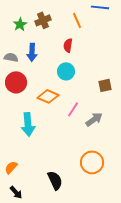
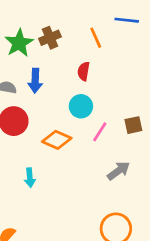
green star: (20, 24) -> (19, 43), size x1.5
pink line: (73, 109) -> (100, 132), moved
cyan arrow: (28, 124) -> (30, 178), size x0.6

